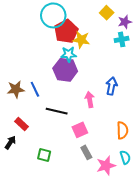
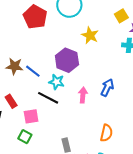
red pentagon: (66, 31) -> (35, 17), moved, turned -30
cyan star: (69, 54) -> (57, 82), moved
blue line: (35, 89) -> (33, 71), turned -42
pink square: (80, 130) -> (31, 116), moved

